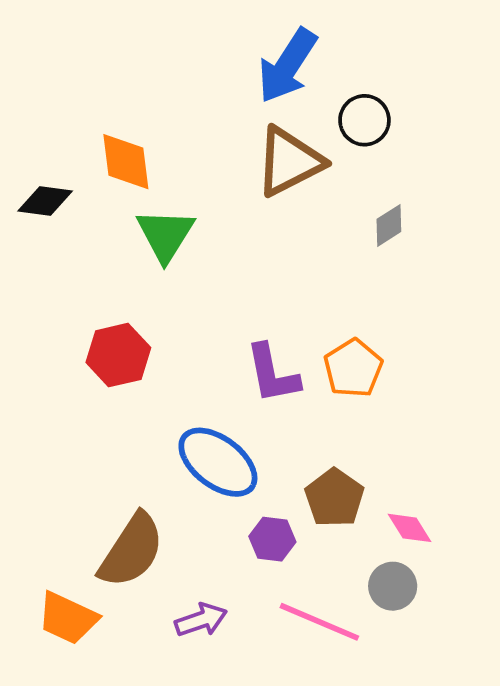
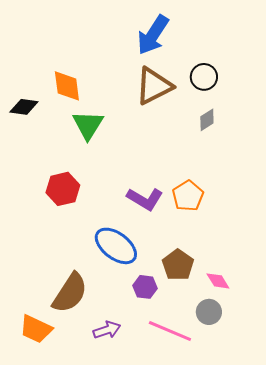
black circle: (364, 120) -> (204, 77), moved
purple L-shape: (272, 374) -> (145, 199), turned -48

